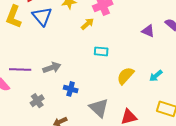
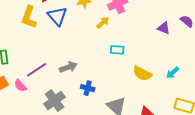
purple line: (20, 69) -> (37, 70), turned -35
yellow semicircle: (125, 76) -> (142, 73), turned -102
gray cross: (37, 101) -> (55, 101), size x1.5

